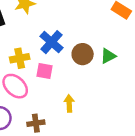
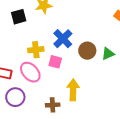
yellow arrow: (69, 103) -> (73, 90), size x1.5
brown cross: (36, 123) -> (53, 105), moved

